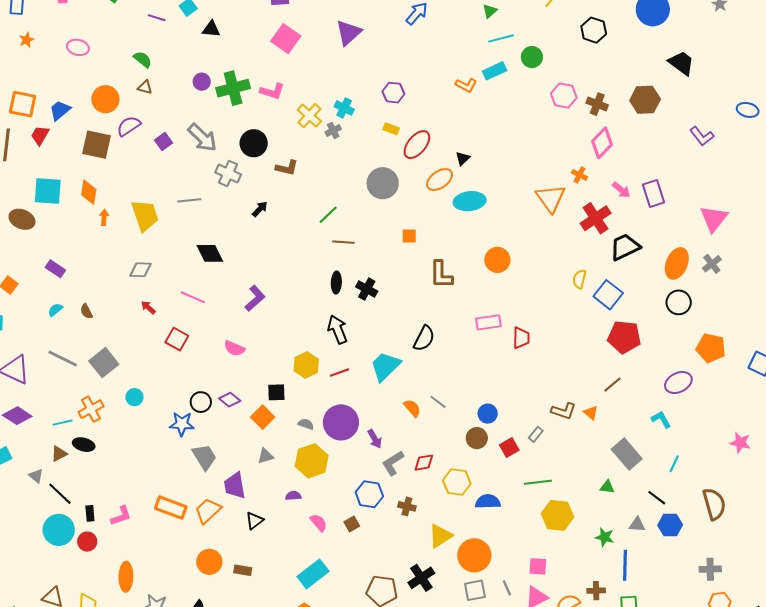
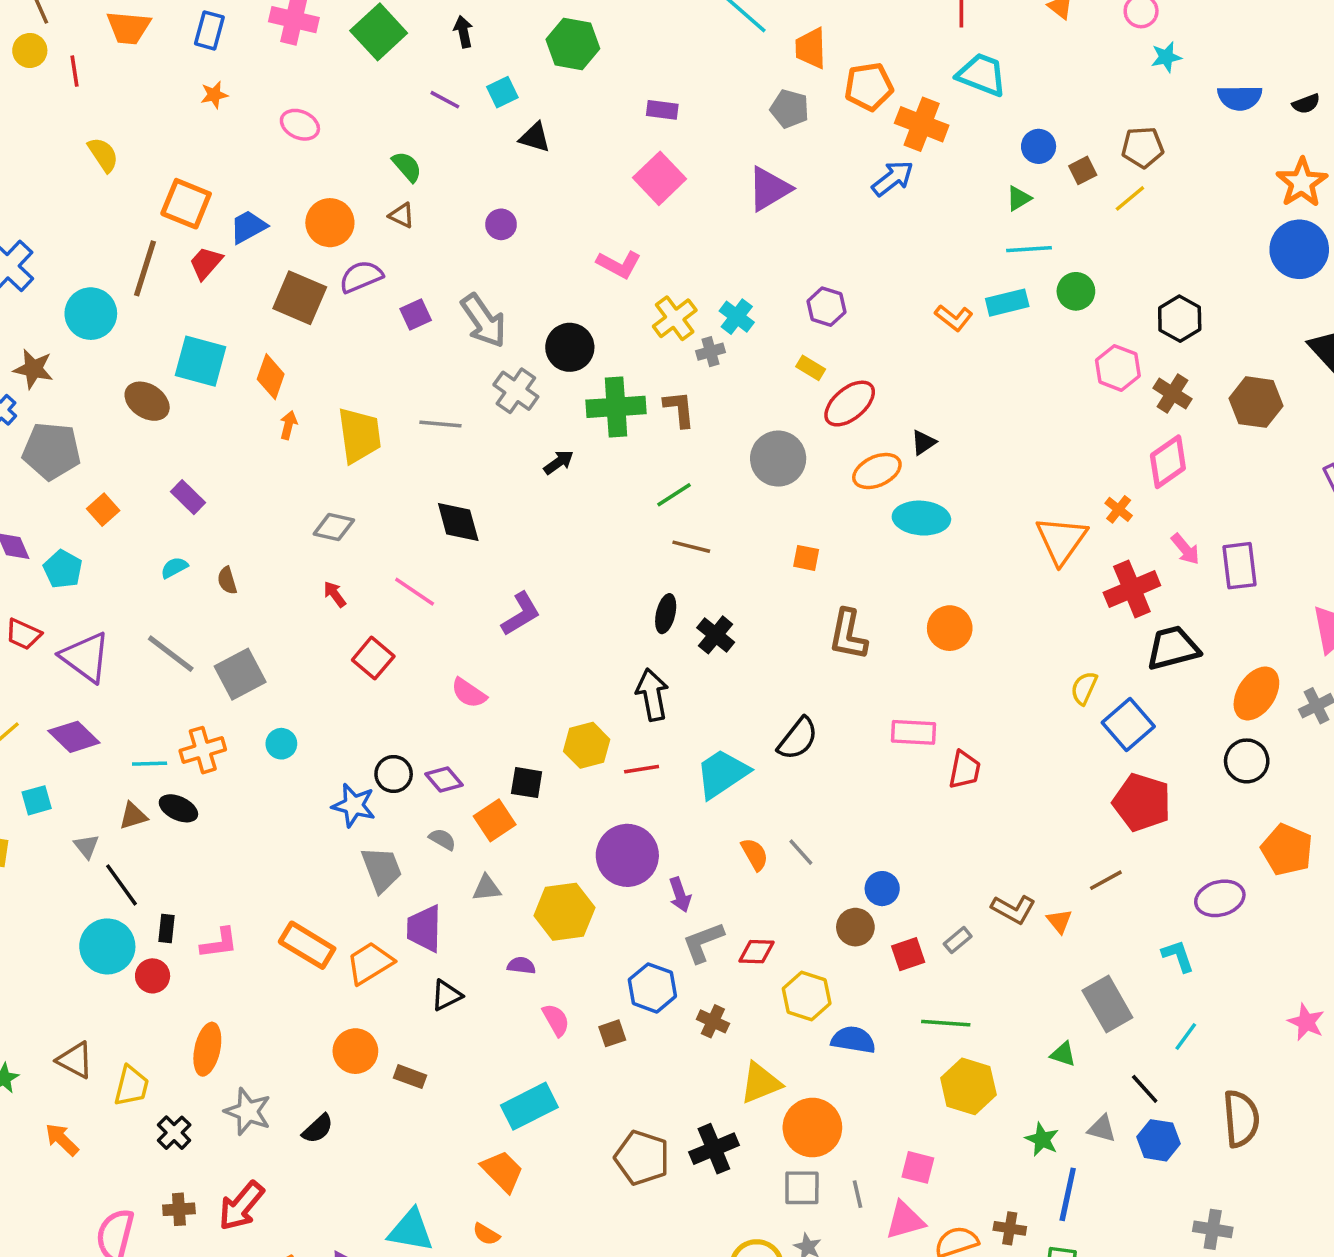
black hexagon: (594, 30) -> (1180, 319), moved
green cross: (233, 88) -> (616, 407), moved
brown L-shape: (287, 168) -> (679, 409), moved, turned -120
gray semicircle: (306, 424) -> (442, 839), moved

